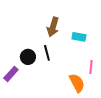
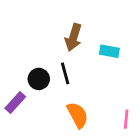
pink line: (91, 67) -> (126, 119), moved
orange semicircle: (77, 83) -> (78, 115), moved

